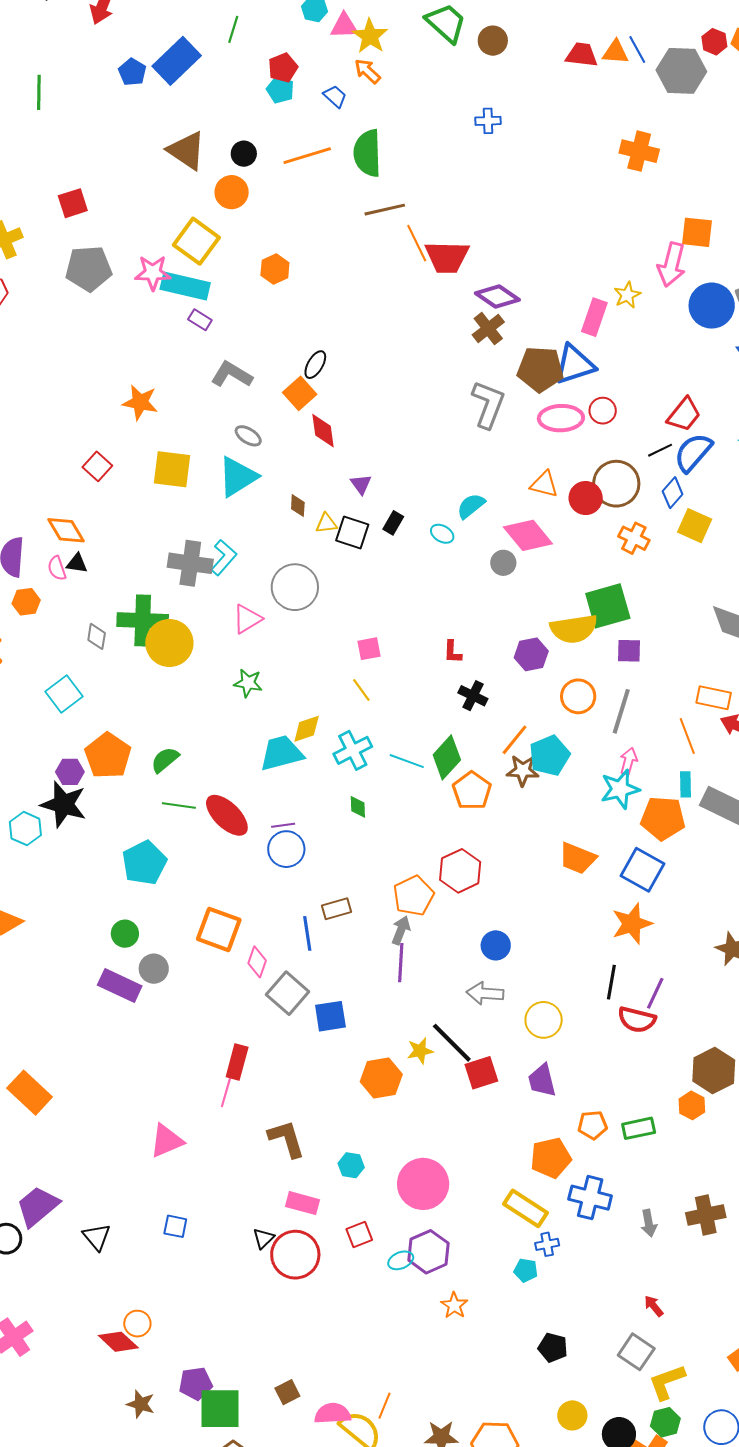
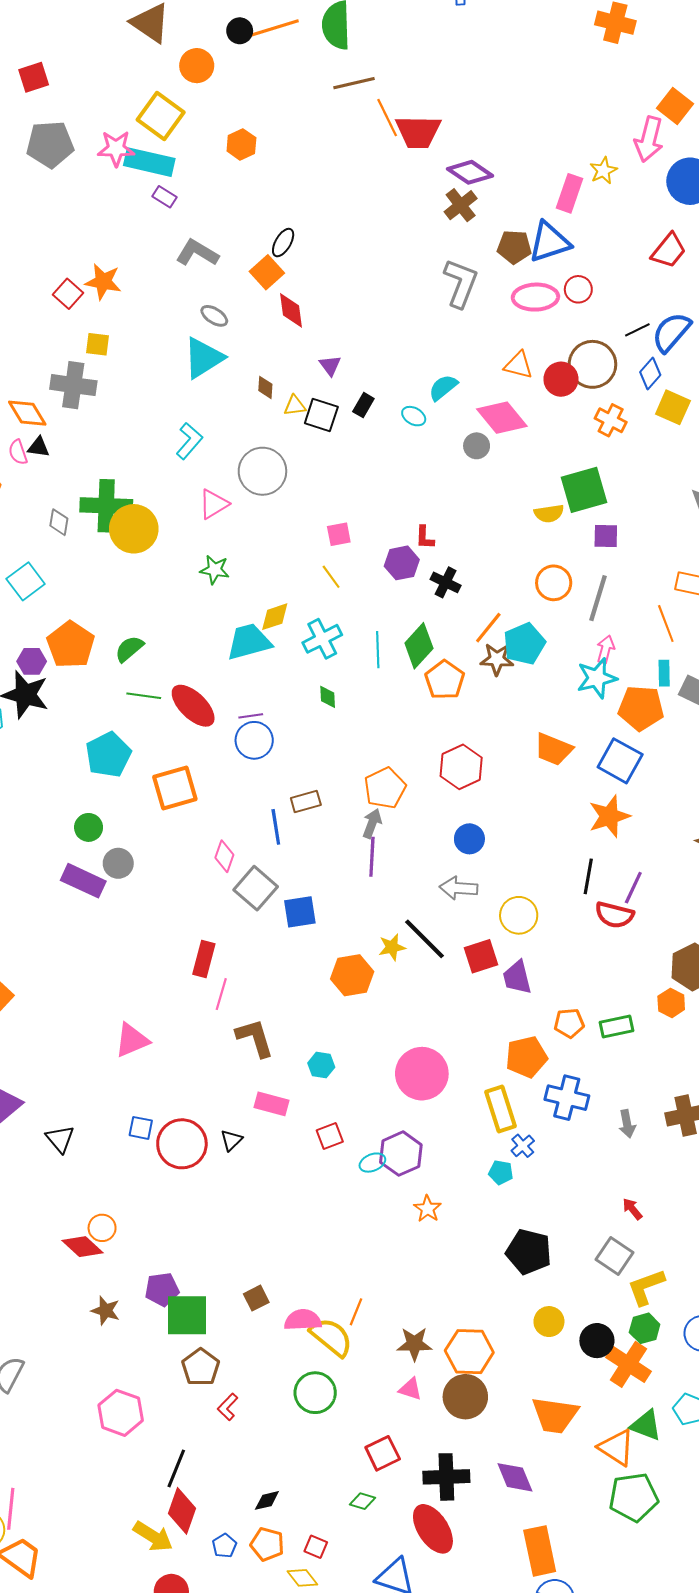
black circle: (244, 154) -> (240, 31), moved
orange square: (697, 232) -> (675, 106), turned 32
brown pentagon: (540, 369) -> (514, 247), size x0.7
red trapezoid: (684, 415) -> (669, 251), moved
red square: (97, 466) -> (68, 294), moved
yellow square: (172, 469) -> (97, 344), moved, size x0.6
gray cross: (190, 563) -> (73, 385), moved
yellow semicircle: (574, 629) -> (549, 513), size x0.6
purple hexagon: (531, 654) -> (402, 563), moved
cyan line: (407, 761) -> (378, 650), turned 68
red hexagon: (460, 871) -> (461, 767), moved
orange square: (219, 929) -> (175, 788), moved, turned -36
red square: (481, 1073) -> (481, 956), moved
pink line: (226, 1092) -> (221, 994), moved
pink circle: (423, 1184) -> (422, 1074), moved
yellow rectangle: (525, 1208) -> (500, 1109), turned 39
blue cross: (547, 1244) -> (523, 1146), turned -30
red circle: (295, 1255) -> (182, 1144), moved
black pentagon: (553, 1348) -> (529, 1252), size x1.5

